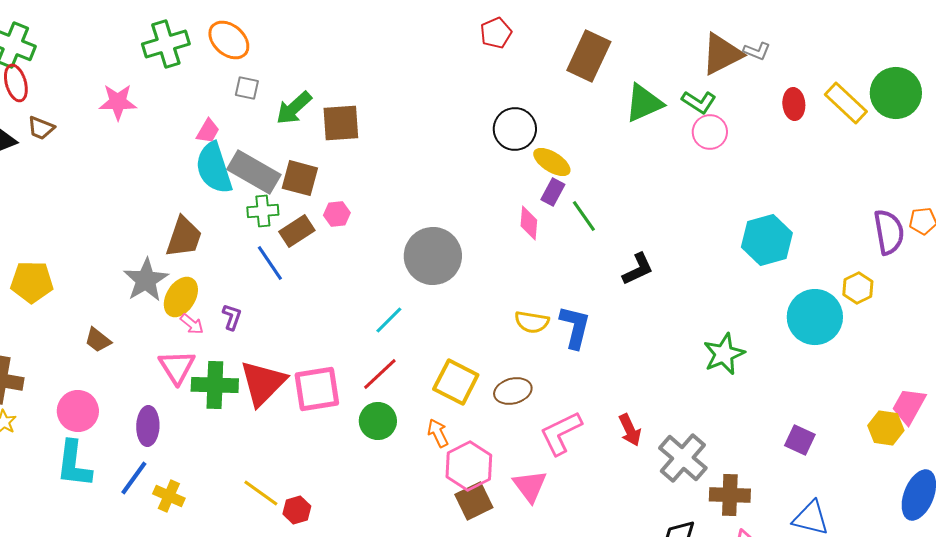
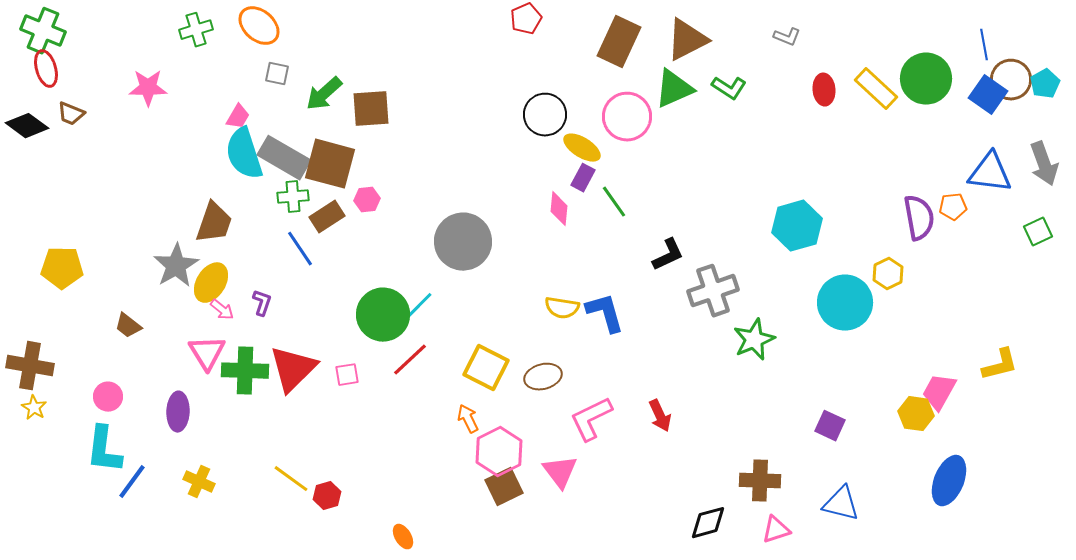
green cross: (166, 44) -> (196, 30), size x0.7
brown triangle: (722, 54) -> (687, 40), moved
pink circle: (710, 132) -> (627, 117), moved, size x1.4
brown square: (300, 178) -> (330, 164), size x1.4
blue L-shape: (575, 327) -> (605, 313), turned -30
pink square: (317, 389) -> (347, 375), size x0.5
pink circle: (78, 411) -> (108, 397), size x0.7
green circle: (378, 421) -> (383, 315), moved, size x1.4
gray cross: (683, 458) -> (713, 291), moved, turned 30
blue line: (134, 478) -> (132, 482), moved

